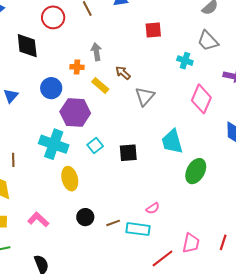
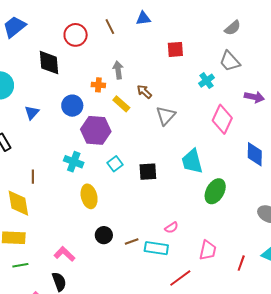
cyan cross: (185, 61) -> (206, 81), turned 35
cyan cross: (54, 144) -> (74, 162), size x0.7
pink L-shape: (38, 219) -> (64, 254), moved
pink trapezoid: (191, 243) -> (208, 250), moved

